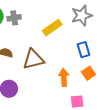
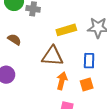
brown triangle: (33, 59) -> (52, 56), moved

